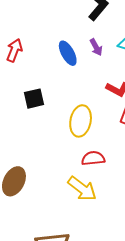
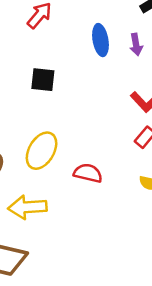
yellow ellipse: (81, 121) -> (42, 151), moved
yellow arrow: (82, 189) -> (27, 207), moved, turned 120

